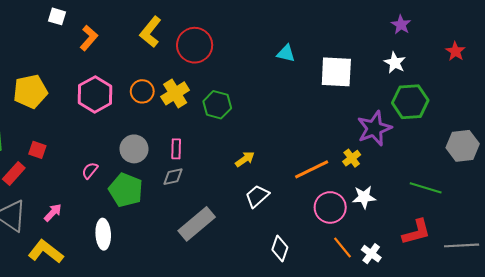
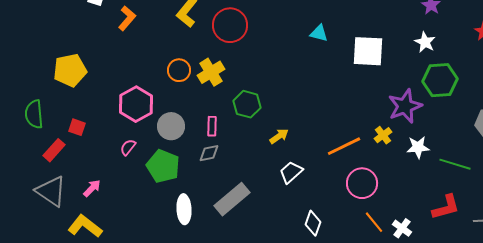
pink hexagon: (95, 94) -> (136, 104), moved
green hexagon: (217, 105) -> (247, 104), moved
white star: (364, 197) -> (418, 147), moved
white ellipse: (103, 234) -> (184, 209), moved

